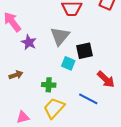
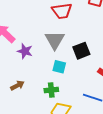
cyan square: (68, 63) -> (59, 67), moved

